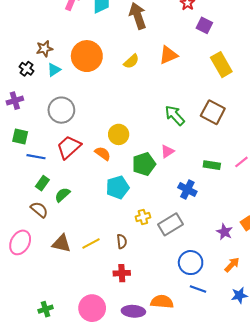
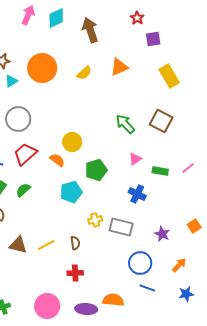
purple square: (204, 25) -> (153, 39), turned -35
pink triangle: (167, 151) -> (135, 159), moved
green semicircle: (62, 195) -> (23, 190), moved
gray rectangle: (170, 224) -> (121, 227), turned 45
purple star: (224, 232) -> (162, 234), moved

